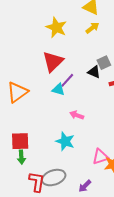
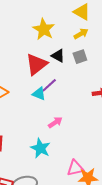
gray square: (104, 63) -> (80, 57), moved
black triangle: (94, 72) -> (58, 56), moved
pink arrow: (77, 115) -> (55, 122), turned 120

